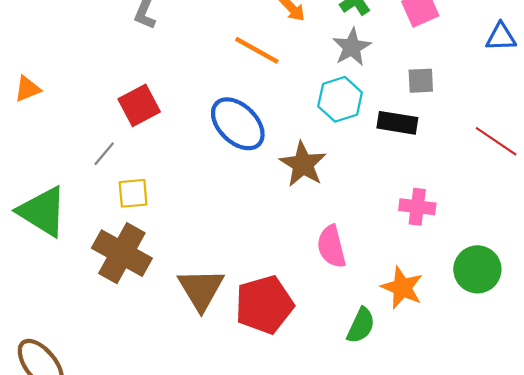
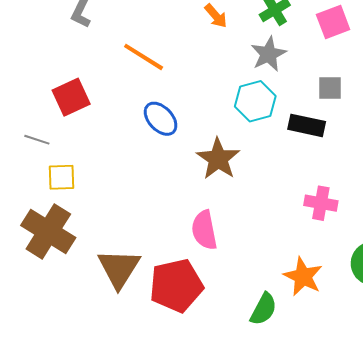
orange line: (257, 50) -> (144, 57), moved
blue ellipse: (238, 124) -> (161, 119), size x0.7
gray line: (104, 154) -> (37, 140), turned 65
pink semicircle: (331, 247) -> (204, 230), moved

